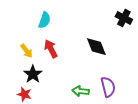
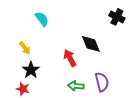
cyan semicircle: (44, 20) -> (42, 19), turned -56
red arrow: (51, 49) -> (70, 58), moved

